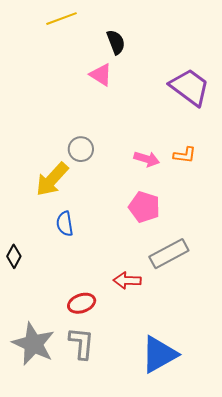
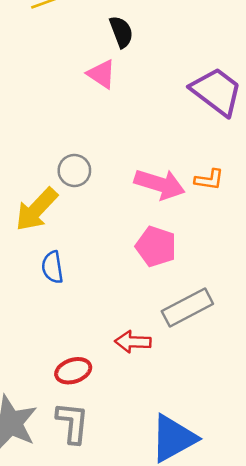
pink arrow: (147, 159) -> (160, 184), size x1.5

